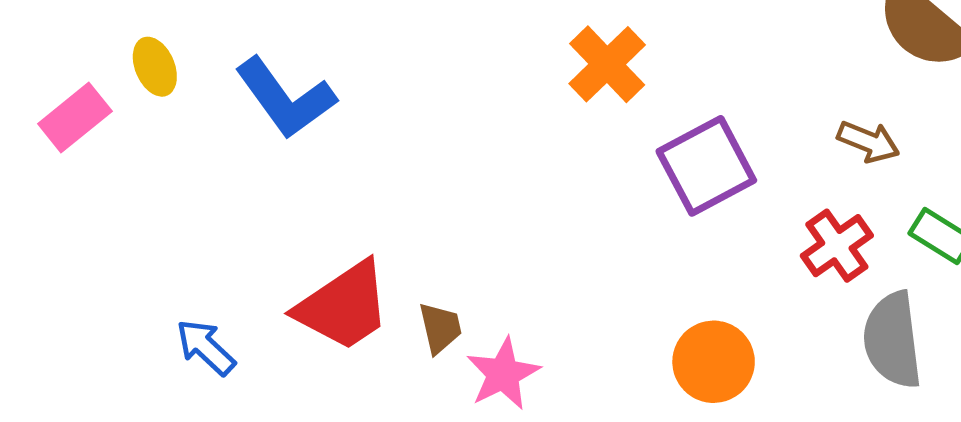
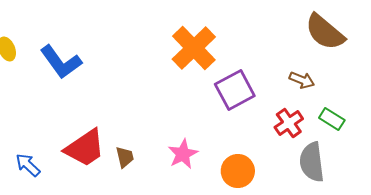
orange cross: (607, 64) -> (194, 48), size x1.4
pink star: (503, 374) -> (183, 154), moved

